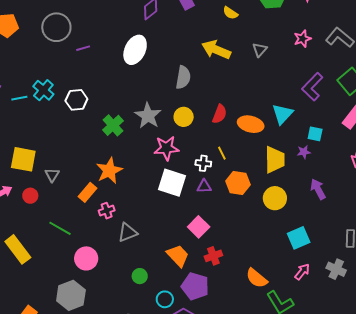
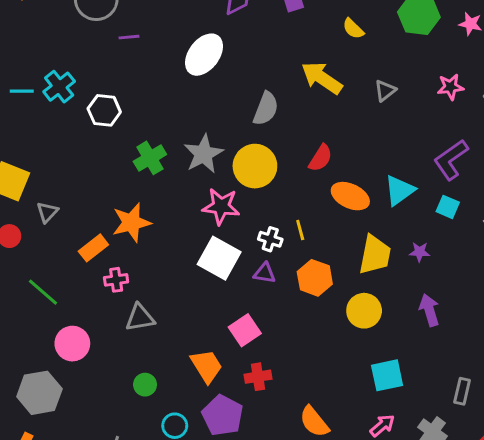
red semicircle: (220, 114) -> (320, 158), moved
yellow circle: (184, 117) -> (255, 166), size x1.5
cyan square: (315, 134) -> (448, 207), moved

